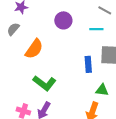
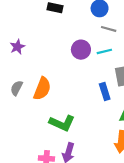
purple circle: (63, 20) -> (81, 50), moved
gray semicircle: (13, 29) -> (17, 88), moved

